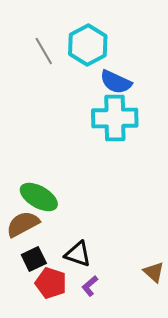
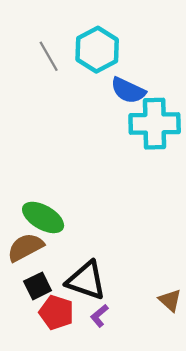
cyan cross: (115, 118) -> (155, 124), moved
black triangle: (78, 254) -> (86, 280), size x1.4

